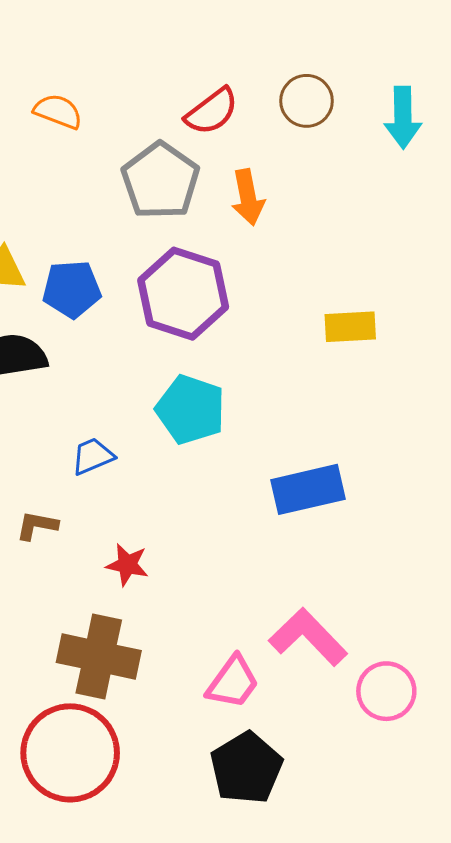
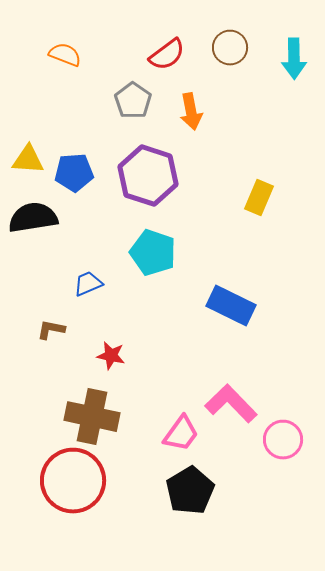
gray pentagon: (160, 181) -> (133, 101), size x0.7
yellow rectangle: (350, 327) -> (259, 198), turned -64
blue rectangle: (308, 489) -> (231, 306), turned 39

